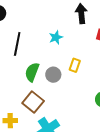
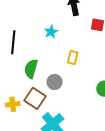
gray circle: (53, 75) -> (55, 82), moved
yellow cross: (10, 121) -> (13, 104), moved

